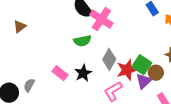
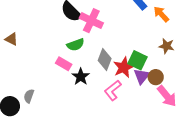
brown triangle: (20, 26) -> (11, 39), turned -48
pink rectangle: (60, 73) -> (64, 64), moved
brown circle: (156, 73) -> (156, 77), moved

